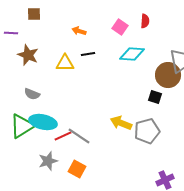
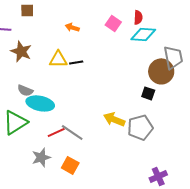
black line: (88, 54) -> (76, 62), moved
cyan diamond: (132, 54) -> (143, 34), moved
cyan ellipse: (43, 122) -> (40, 103), moved

